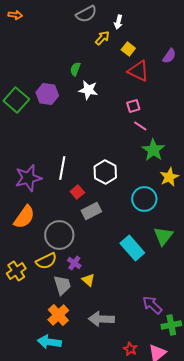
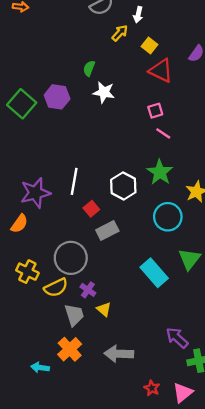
green star: (153, 150) -> (160, 172), moved
orange semicircle: (24, 217) -> (19, 224), moved, size x0.7
yellow cross: (16, 271) -> (27, 272), moved, turned -30
cyan arrow: (49, 342) -> (40, 367), moved, size x0.7

